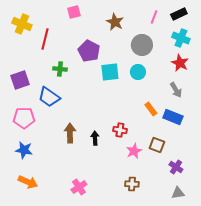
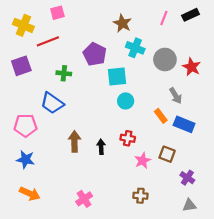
pink square: (74, 12) -> (57, 13), moved
cyan cross: (181, 38) -> (135, 48), moved
red line: (45, 39) -> (48, 41), turned 55
gray circle: (142, 45) -> (165, 59), moved
cyan circle: (138, 72) -> (126, 101), moved
purple square: (20, 80) -> (21, 66), moved
gray arrow: (176, 90) -> (176, 96), moved

